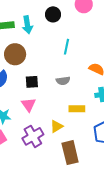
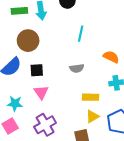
black square: (32, 82) -> (37, 70), moved
yellow triangle: (57, 126) -> (92, 117), moved

